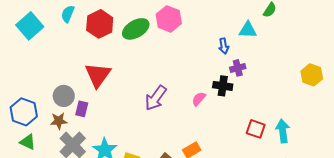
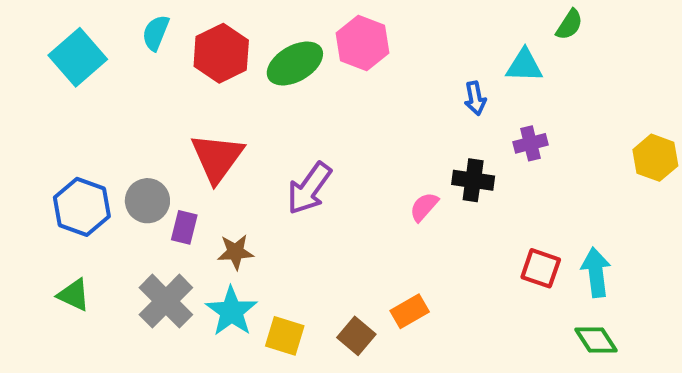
purple cross: (238, 68) -> (530, 143), moved
purple arrow: (156, 98) -> (309, 188), moved
blue hexagon: (24, 112) -> (82, 207), moved
brown star: (59, 121) -> (236, 252), moved

